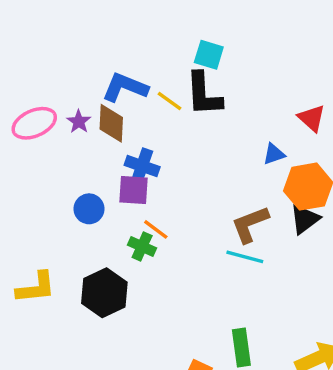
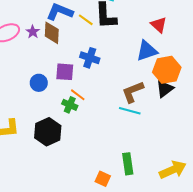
red triangle: (312, 118) -> (159, 25), moved
blue triangle: (274, 154) -> (147, 51), size x1.6
blue cross: (142, 166) -> (90, 58), moved

